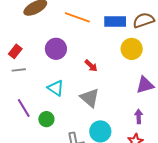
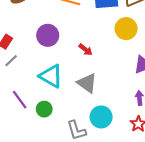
gray line: (19, 70) -> (11, 61), turned -32
cyan triangle: (56, 88) -> (51, 76), size x1.4

